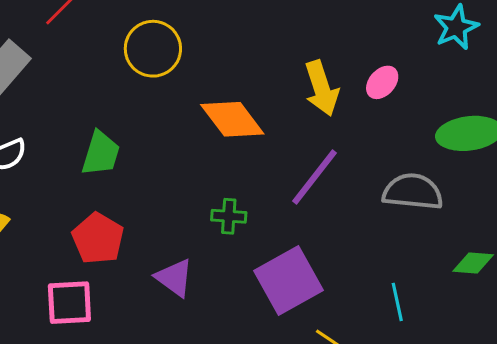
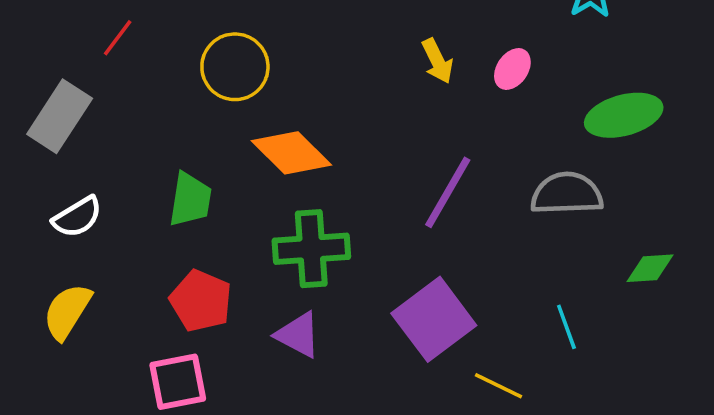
yellow arrow: (322, 88) -> (437, 61), moved, size x0.7
orange diamond: (232, 119) -> (291, 153), moved
green cross: (229, 216) -> (311, 249), moved, size x1.8

